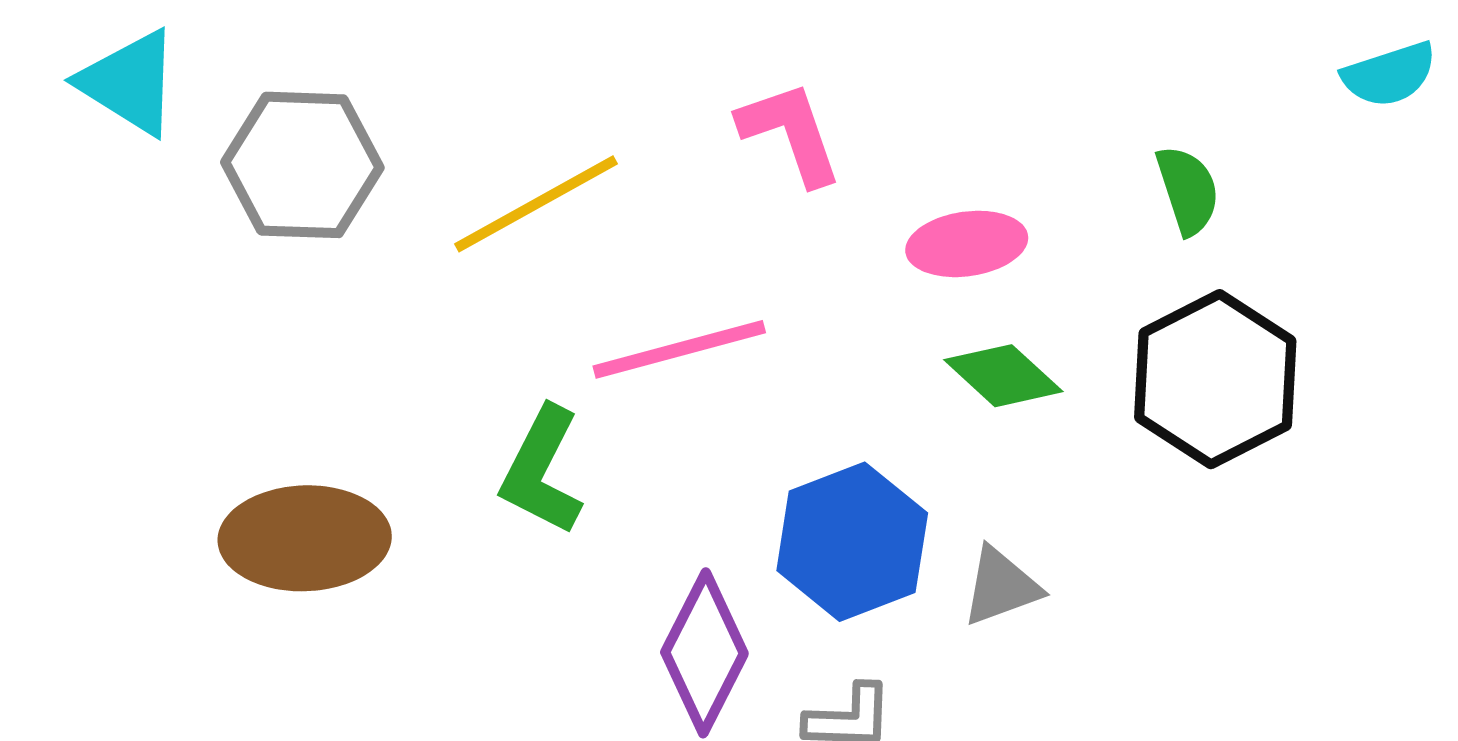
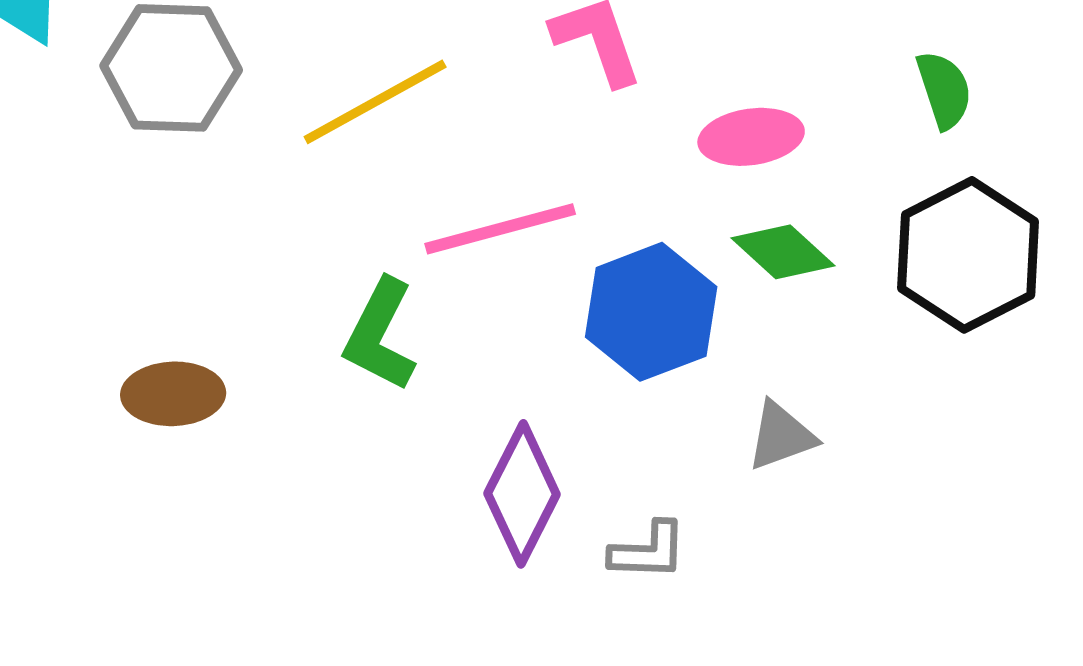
brown ellipse: (305, 538) -> (173, 394), size x0.7
blue hexagon: (852, 542) -> (651, 312), moved

